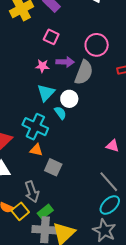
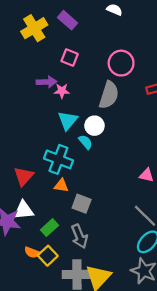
purple arrow: (65, 62) -> (47, 82), moved
gray arrow: (32, 192) -> (79, 236), moved
green rectangle: (45, 212) -> (50, 228), moved

